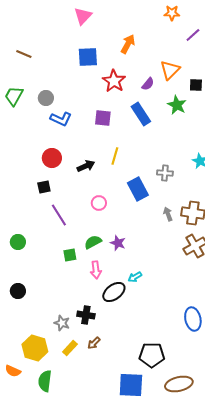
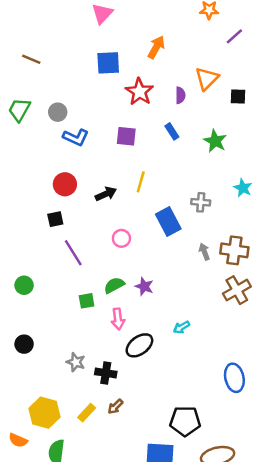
purple semicircle: (148, 84) -> (180, 95), turned -40
green star: (177, 105) -> (215, 141), moved
blue rectangle: (141, 114) -> (172, 131), size x0.6
cyan arrow: (135, 277) -> (182, 327), moved
gray star: (62, 323) -> (76, 362), moved

